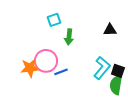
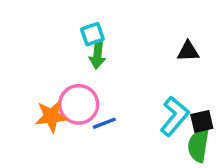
green arrow: (69, 37) -> (97, 55), moved
black square: (118, 71) -> (202, 121), turned -32

